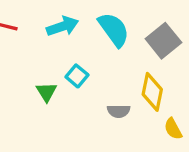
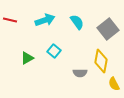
cyan semicircle: (114, 29) -> (77, 22), size x0.7
green triangle: (47, 92) -> (27, 58), moved, turned 32

